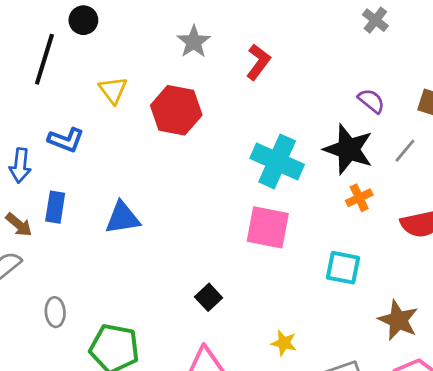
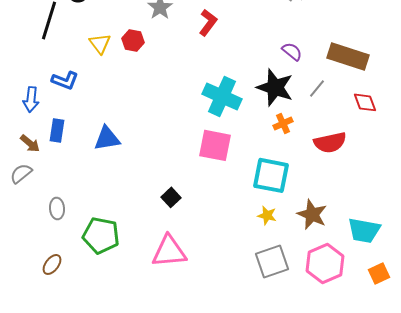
red hexagon: (176, 110) -> (133, 40), moved, size x0.6
cyan square: (343, 268) -> (271, 175), size x1.4
yellow star: (284, 343) -> (267, 215), moved

